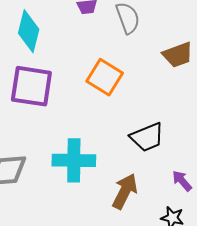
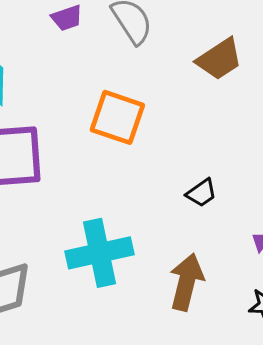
black trapezoid: (147, 137) -> (201, 193), size x0.6

